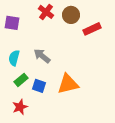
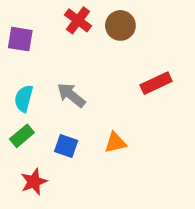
red rectangle: (92, 29) -> (156, 83), moved
green rectangle: (21, 80) -> (22, 136), moved
orange triangle: (68, 84) -> (115, 143), size x0.6

